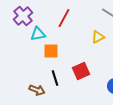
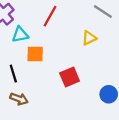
black line: (55, 78) -> (13, 74), moved

